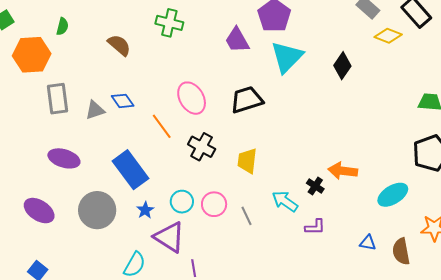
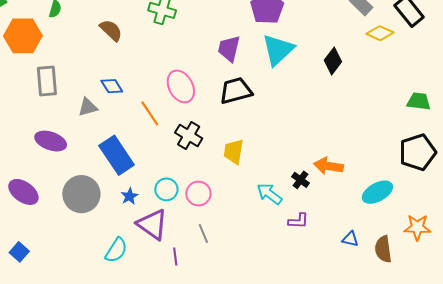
purple trapezoid: (237, 40) -> (229, 49), moved, turned 40
gray triangle: (95, 110) -> (88, 107), moved
gray line: (247, 216) -> (203, 234), moved

